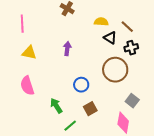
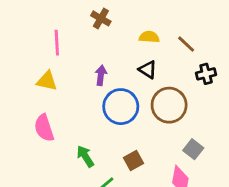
pink line: (22, 24) -> (57, 43), moved
black triangle: (110, 38) -> (148, 70), moved
black cross: (131, 48) -> (206, 74), moved
blue circle: (81, 85) -> (121, 107), moved, size x1.6

